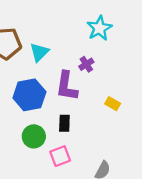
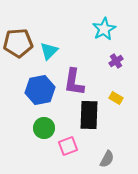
purple cross: (86, 64) -> (116, 61), moved
black rectangle: (64, 123) -> (89, 115), moved, size x1.8

